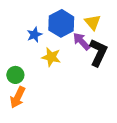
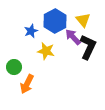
orange arrow: (18, 97) -> (27, 84), moved

